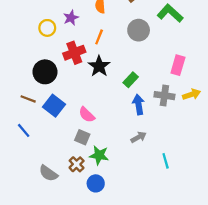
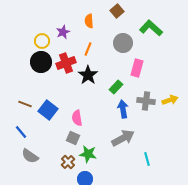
pink rectangle: (178, 65) -> (137, 68), moved
black circle: (45, 72) -> (41, 62), moved
pink semicircle: (87, 115) -> (77, 118), turned 35
gray arrow: (139, 137) -> (123, 138), size x1.6
gray semicircle: (48, 173) -> (30, 156), moved

